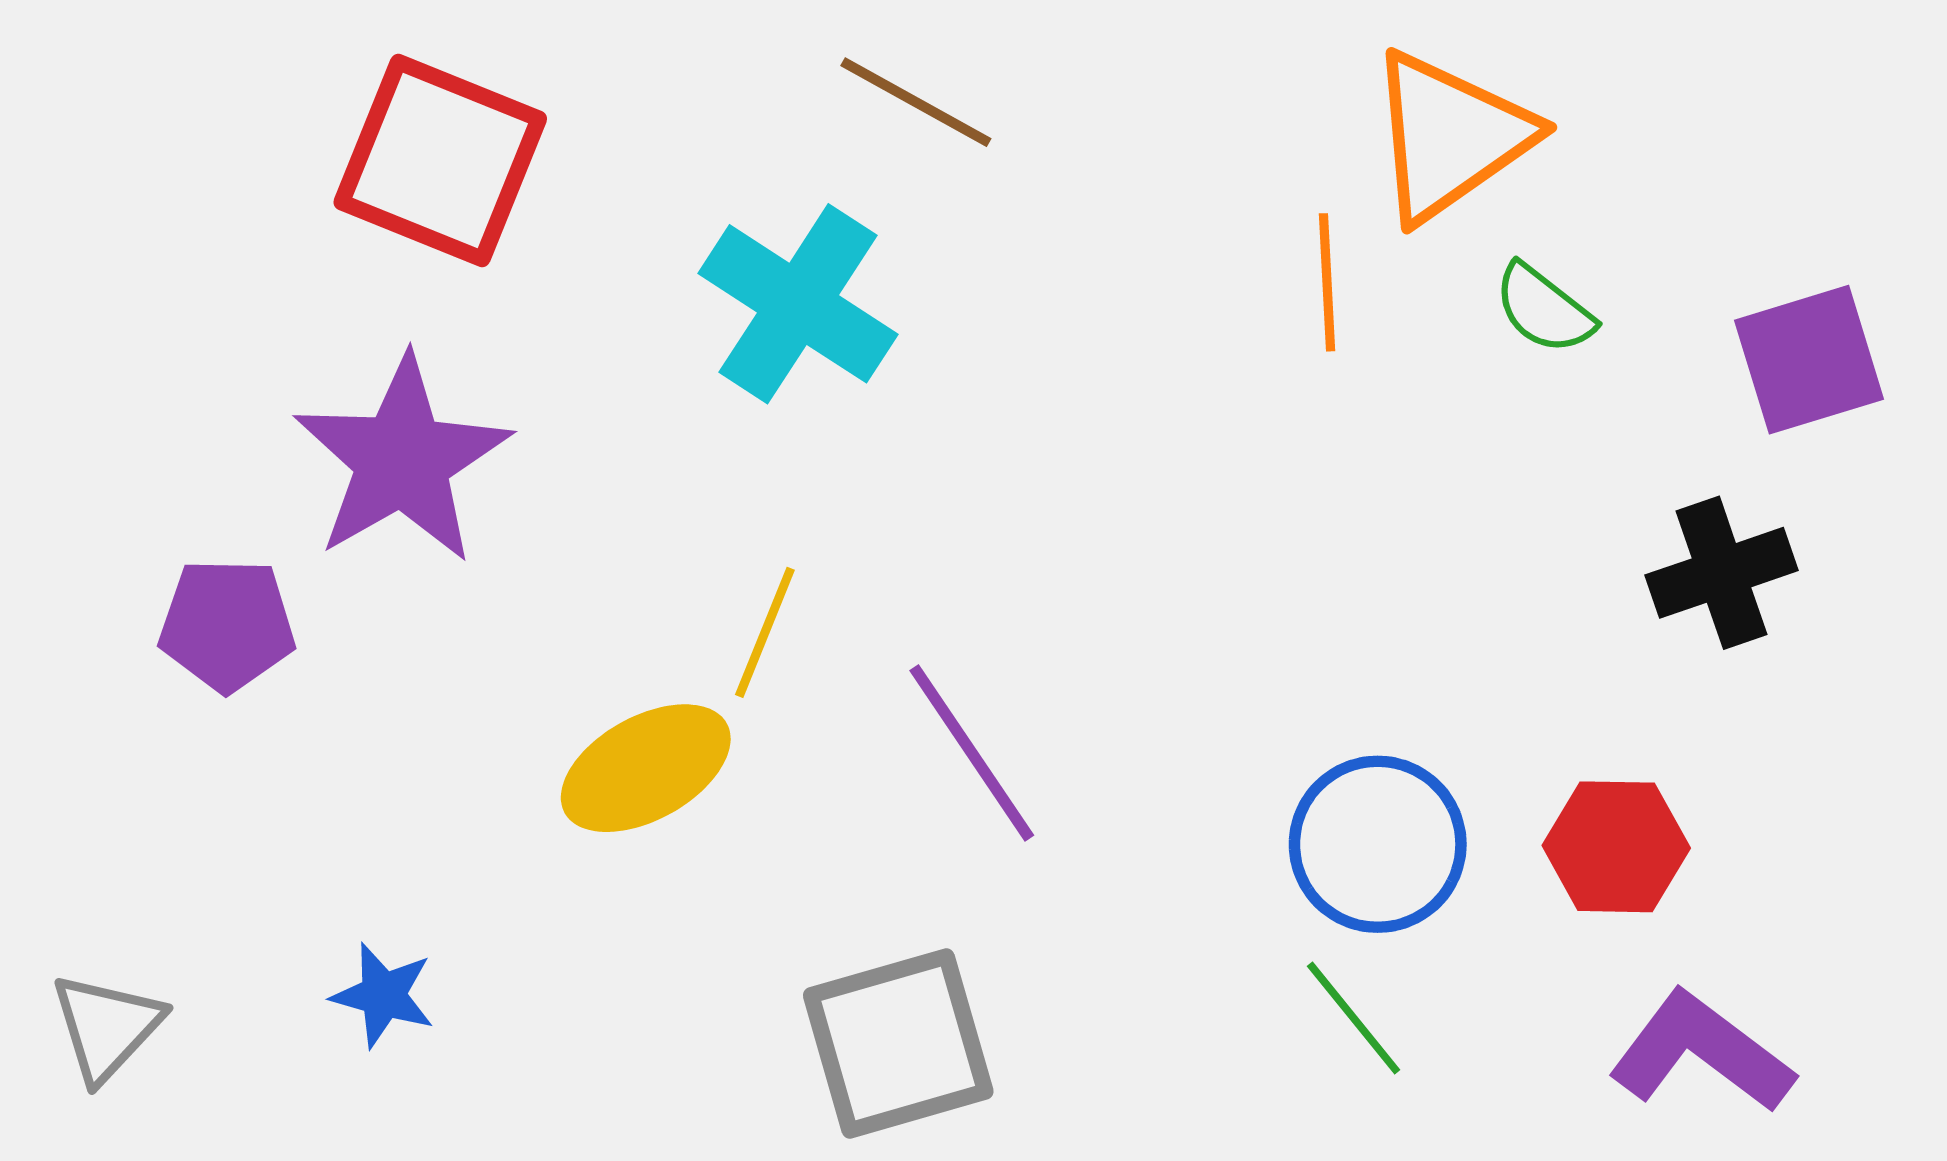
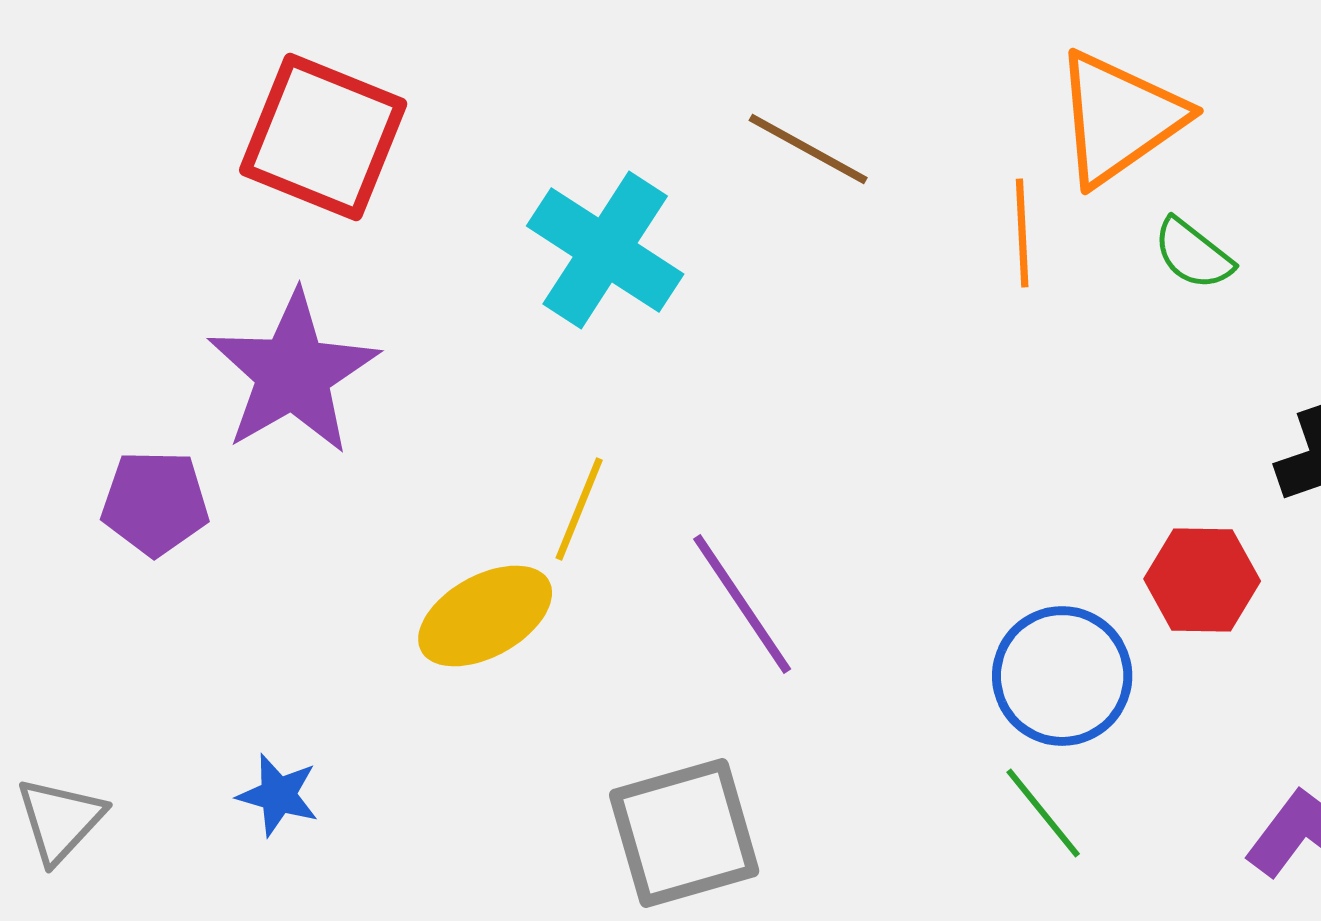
brown line: (916, 102) -> (808, 149), moved
red hexagon: (1616, 847) -> (1202, 580), moved

